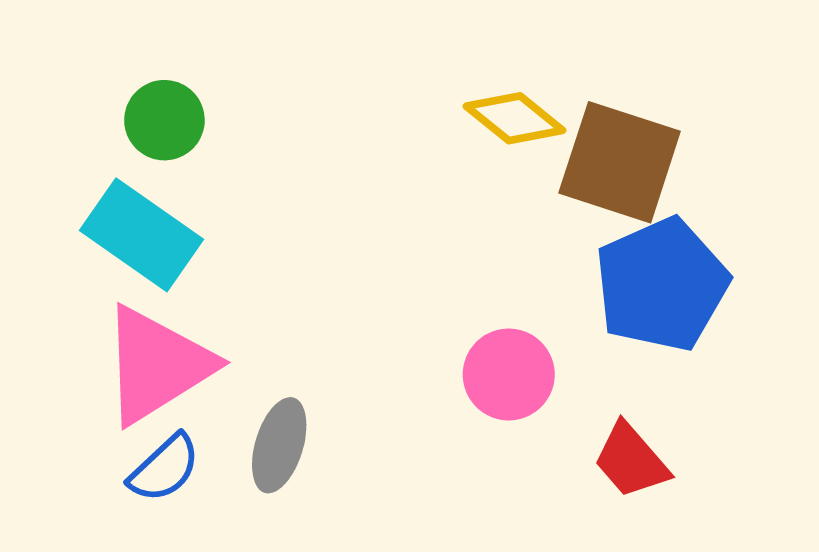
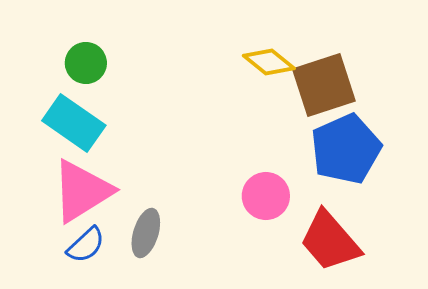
brown square: (620, 162) -> (324, 85), turned -36
red trapezoid: (631, 461) -> (330, 241), size x1.5

